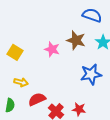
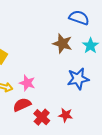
pink star: (52, 49) -> (27, 83), moved

